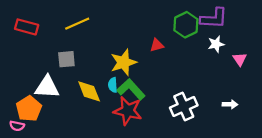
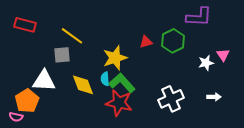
yellow line: (77, 24) -> (72, 36), moved, turned 60
green hexagon: (186, 25) -> (173, 41), moved
white star: (216, 44) -> (206, 63), moved

